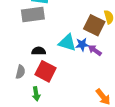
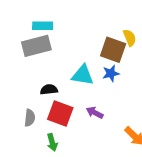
blue star: (82, 44) -> (111, 73), moved
purple arrow: (95, 50) -> (95, 113), moved

